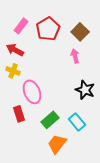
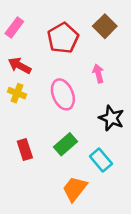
pink rectangle: (21, 26) -> (14, 28), moved
brown square: (80, 32) -> (105, 26), moved
pink ellipse: (32, 92) -> (63, 94), moved
green rectangle: (50, 120) -> (66, 144), moved

